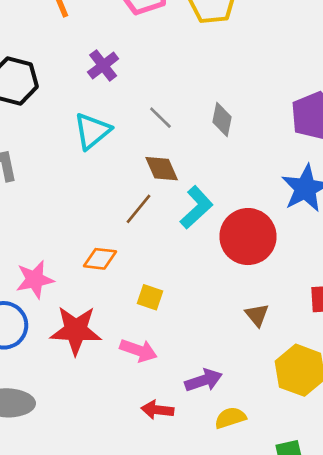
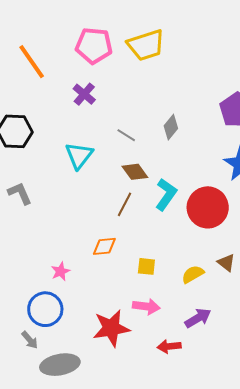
purple cross: (103, 65) -> (84, 94), moved
gray diamond: (222, 120) -> (171, 127), turned 40
pink star: (35, 280) -> (61, 271), size x0.7
red star: (76, 330) -> (111, 328), moved
yellow semicircle: (230, 418) -> (193, 274), moved

